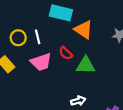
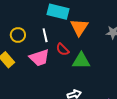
orange triangle: (84, 30) -> (79, 27), turned 30
white line: (38, 37) -> (45, 35), moved

